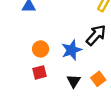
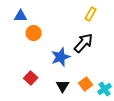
orange circle: (41, 49) -> (34, 33), moved
red square: (39, 72) -> (31, 78), turned -32

